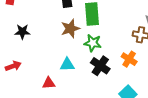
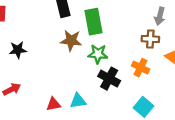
brown star: (70, 29) -> (71, 40), turned 30
cyan triangle: (67, 65) -> (78, 101), moved

